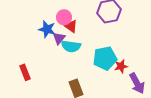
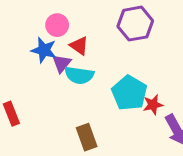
pink circle: (64, 17) -> (57, 25), moved
cyan pentagon: (105, 58) -> (129, 93), turned -30

